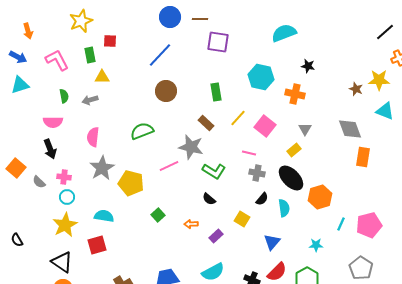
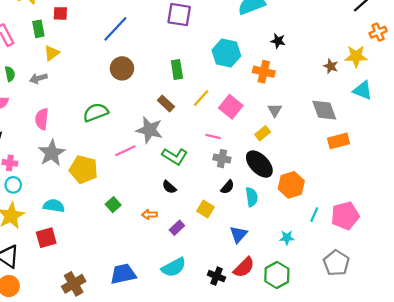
yellow triangle: (102, 77) -> (52, 53), turned -35
orange rectangle: (363, 157) -> (338, 141), turned 66

